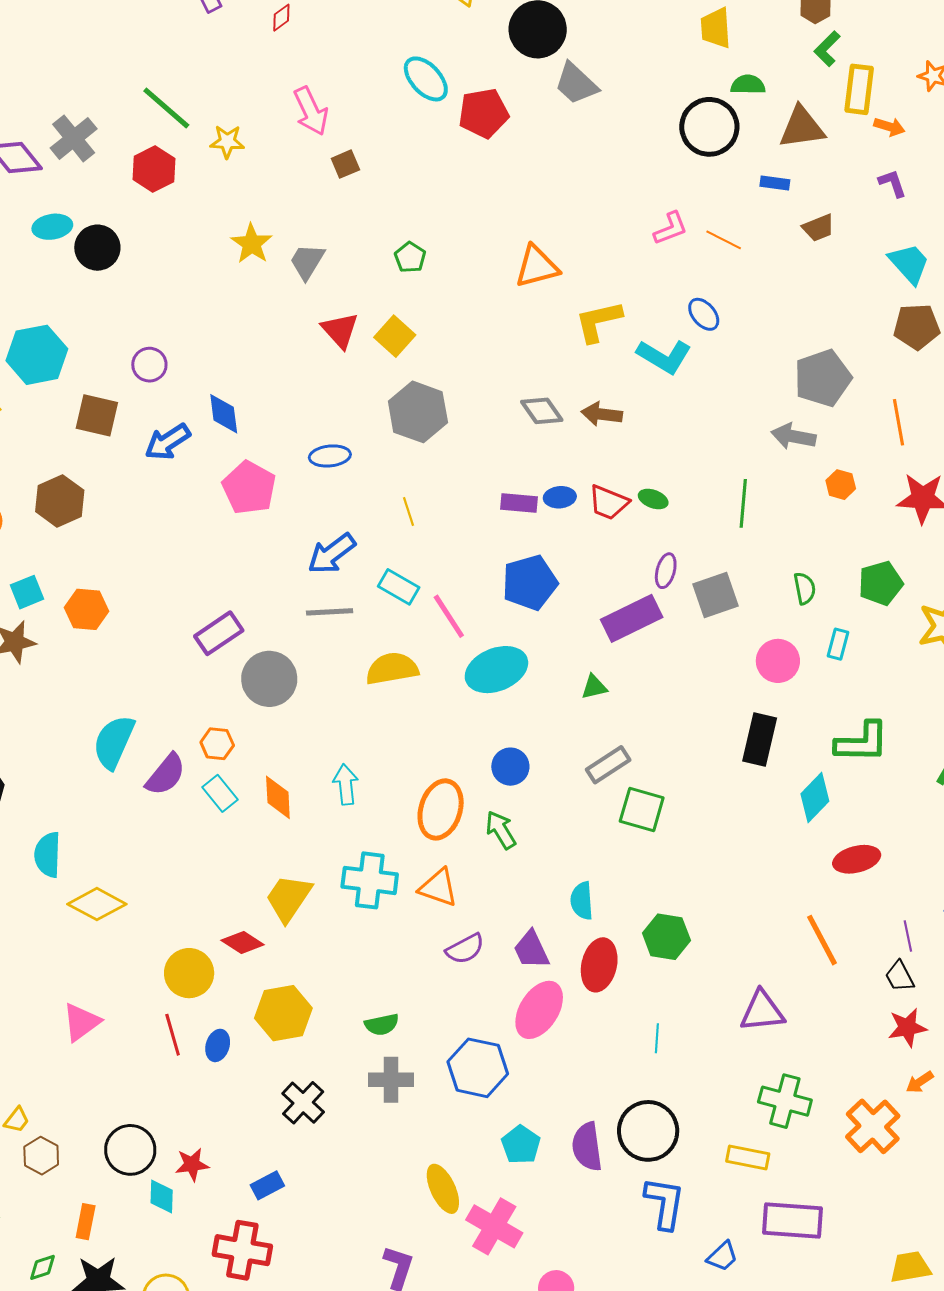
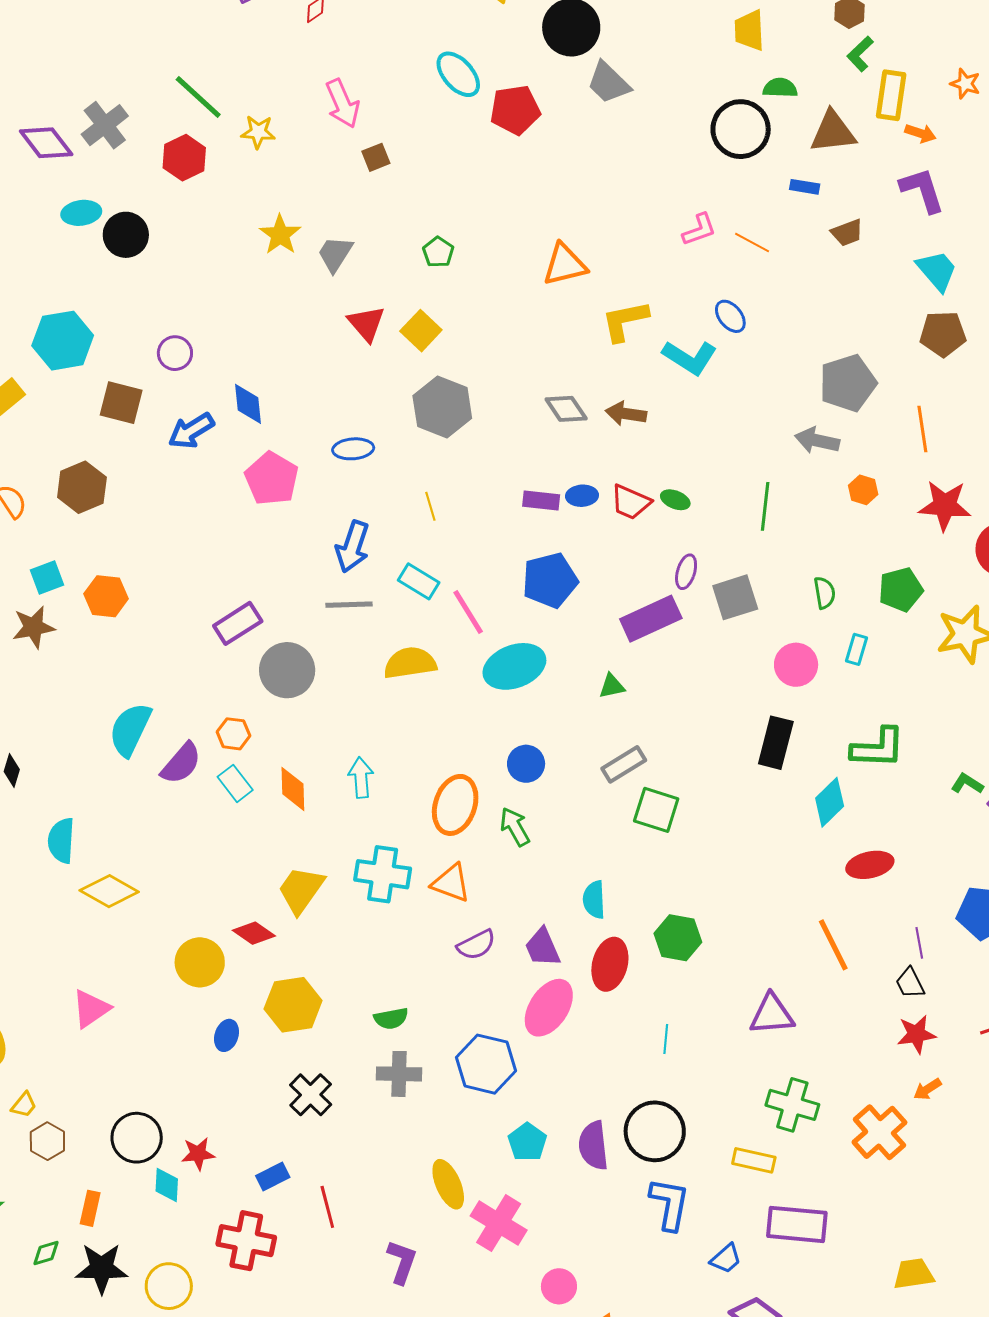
purple L-shape: (892, 183) -> (922, 190), size x1.6
blue arrow: (332, 554) -> (353, 547), turned -36
red line: (173, 1035) -> (327, 1207), moved

